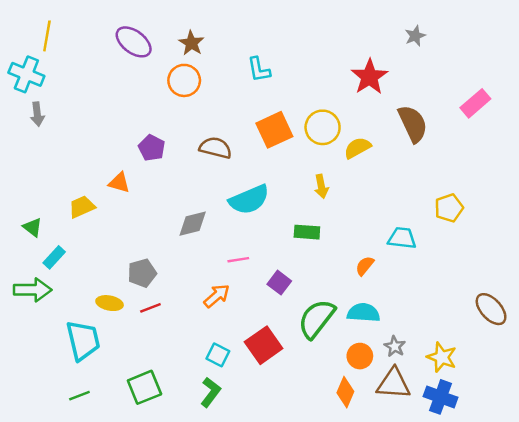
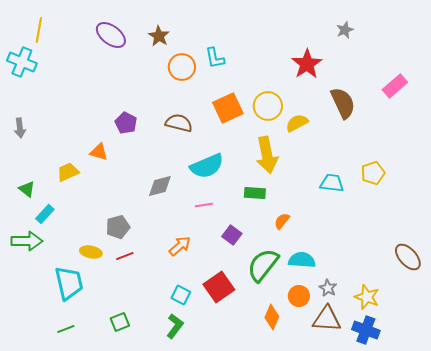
orange circle: (184, 80) -> (182, 67), moved
gray arrow: (37, 114) -> (20, 128), moved
yellow arrow: (321, 186) -> (267, 155), size x1.8
cyan trapezoid: (402, 238) -> (332, 183), moved
pink line: (238, 260) -> (204, 205), moved
orange semicircle: (365, 266) -> (282, 221), moved
green square: (144, 387) -> (120, 322), size x0.7
orange diamond: (345, 392) -> (272, 317), moved

